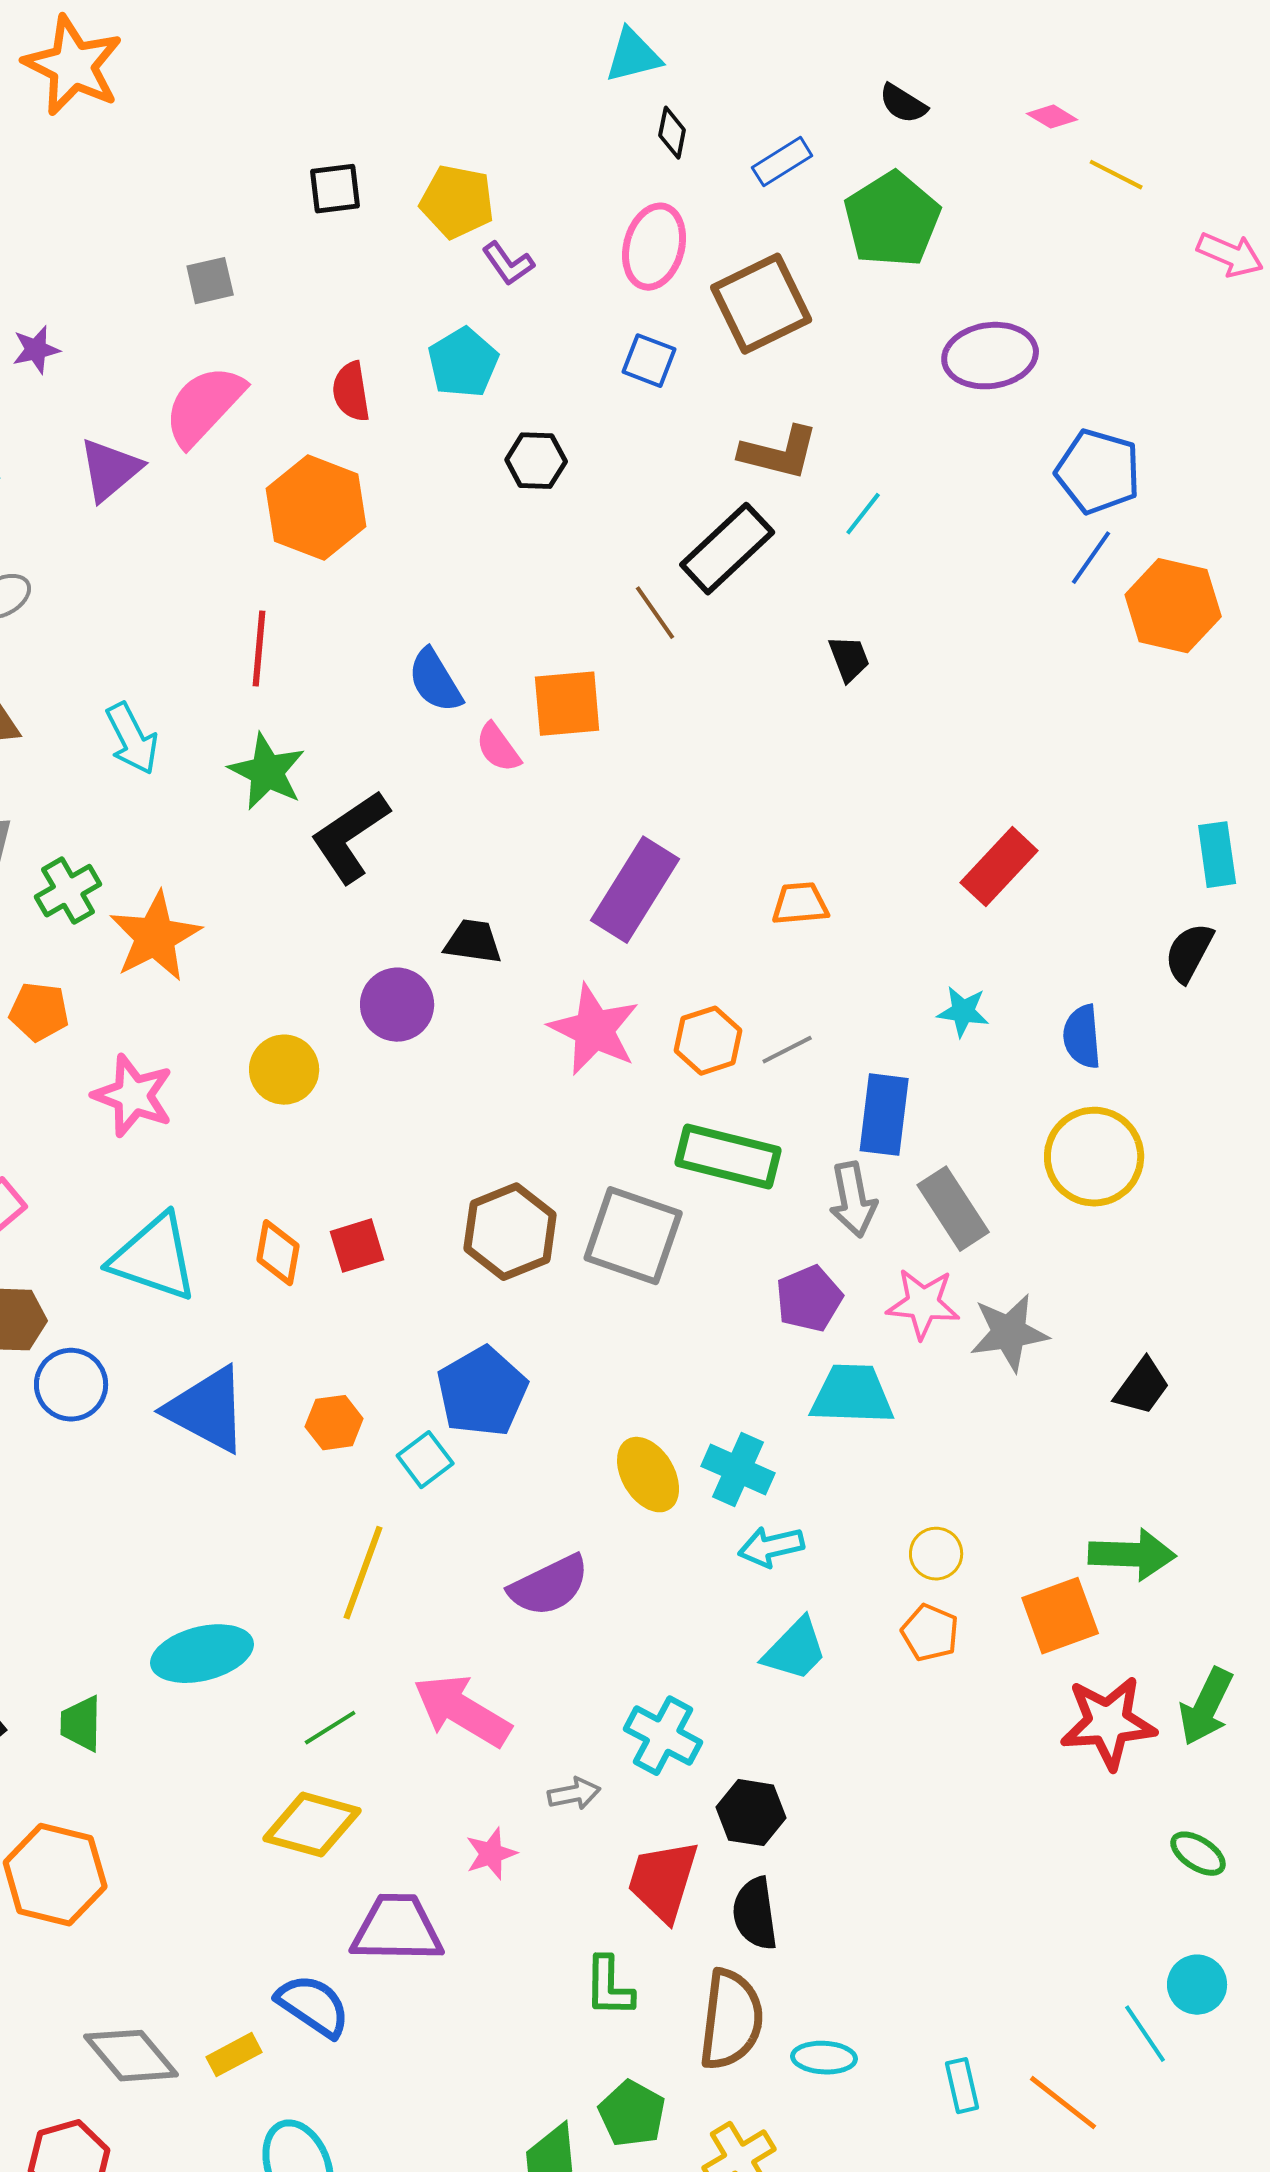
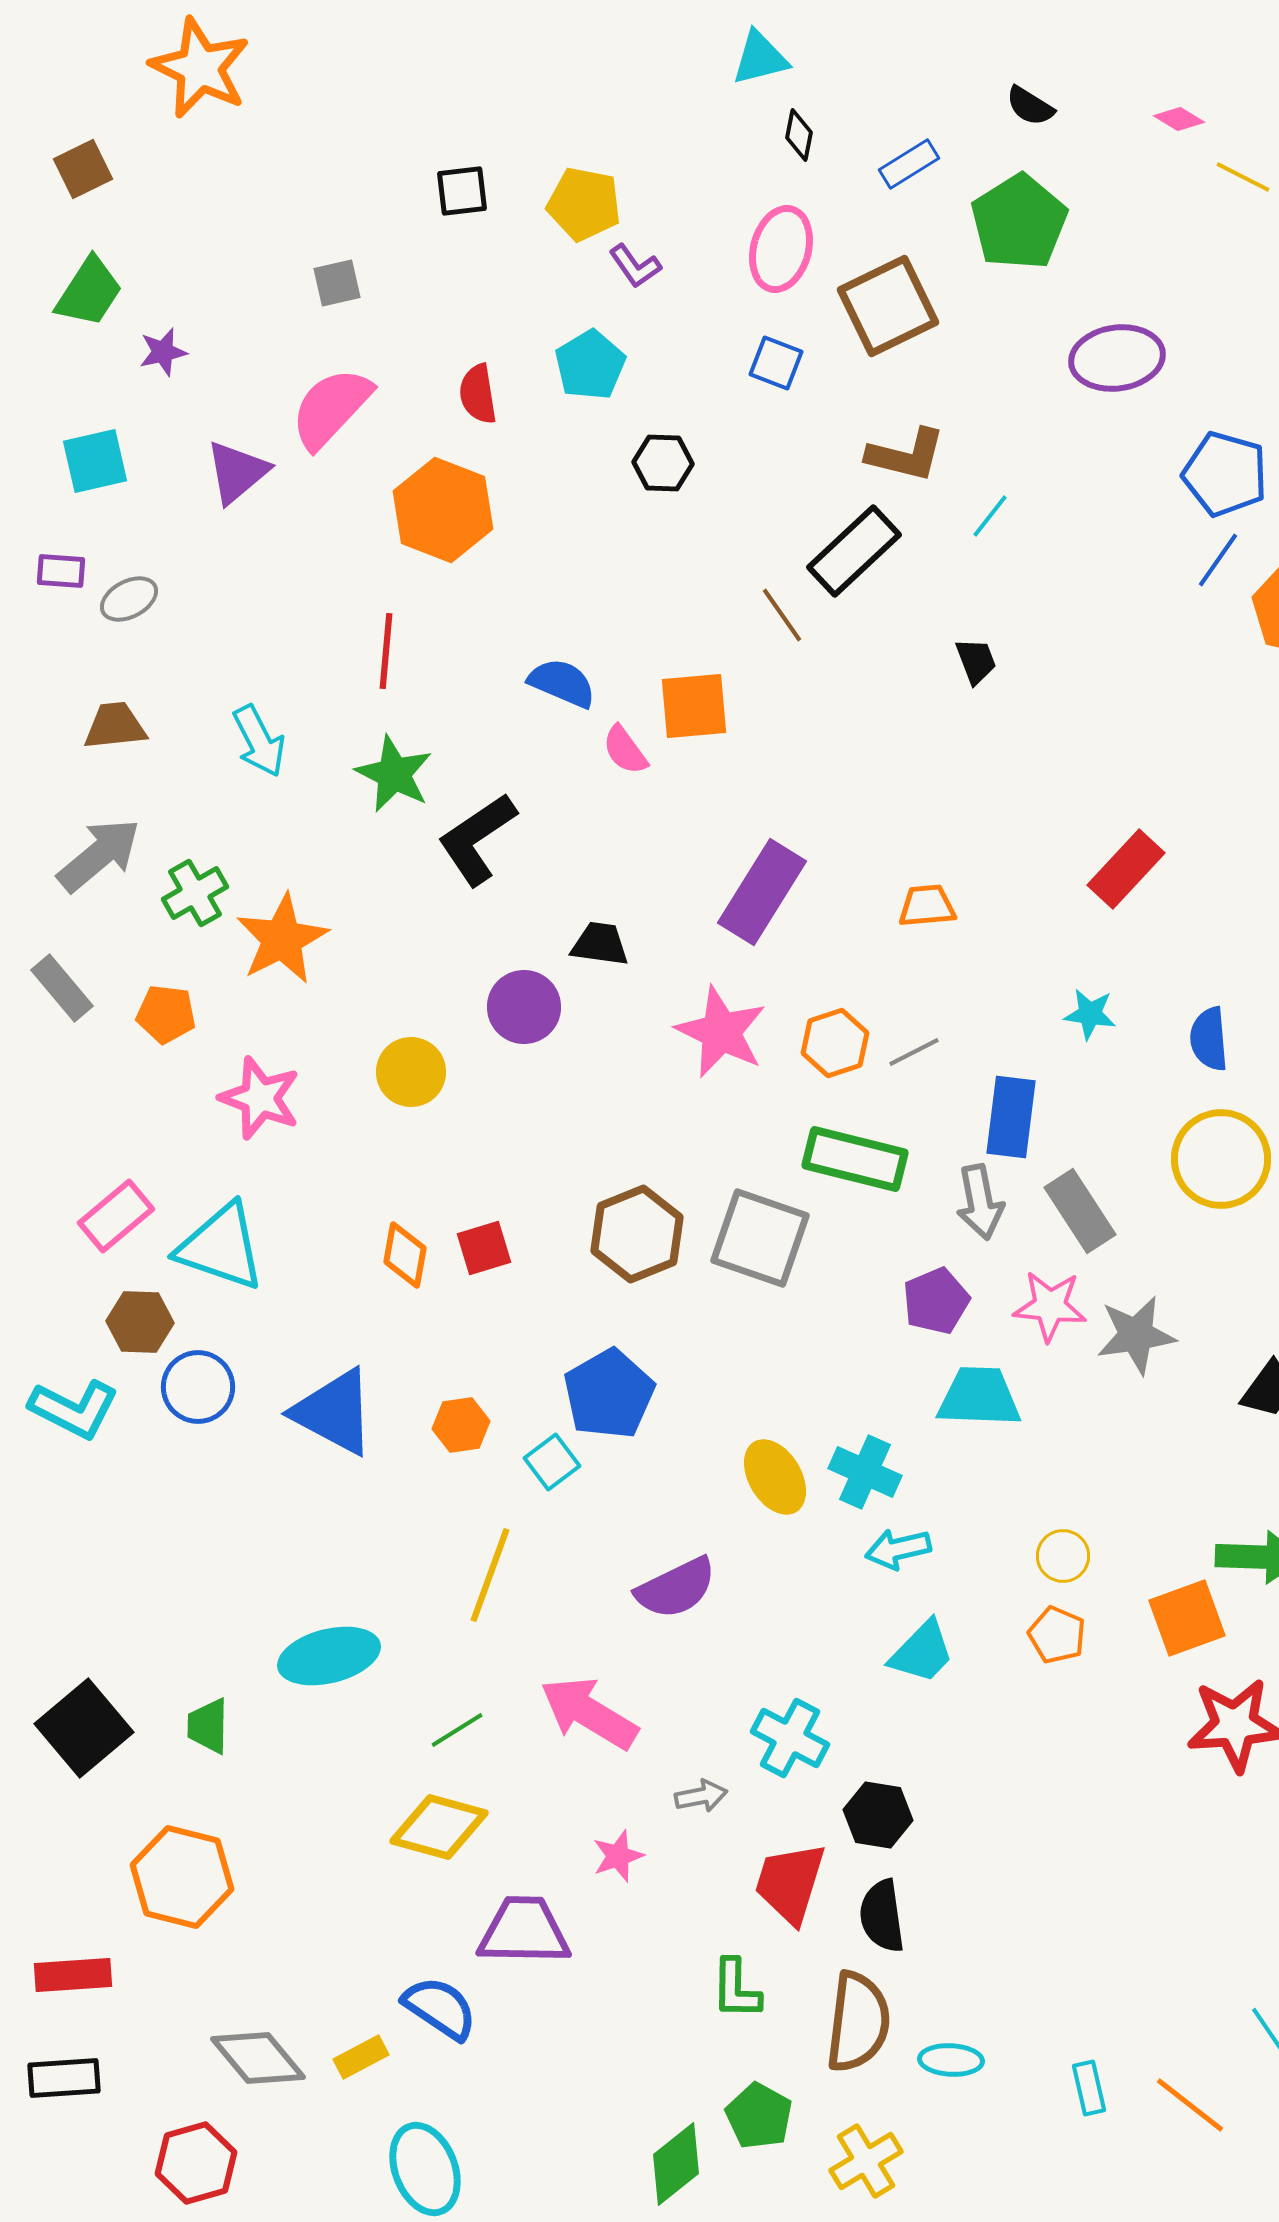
blue semicircle: (435, 681) -> (562, 683), turned 144
cyan triangle: (154, 1258) -> (221, 1247), moved

